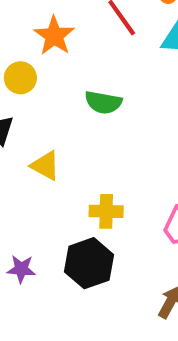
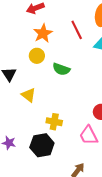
yellow circle: (20, 78) -> (37, 56), moved

